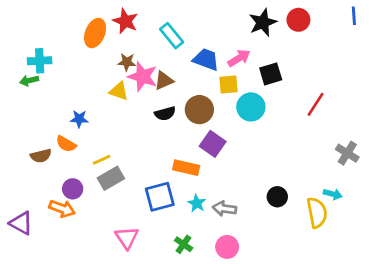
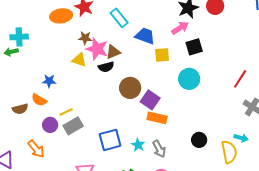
orange ellipse: (95, 33) -> (61, 16), turned 60
pink arrow: (239, 58) -> (180, 28), moved
red line: (316, 104) -> (240, 79), moved
cyan circle: (251, 107) -> (189, 79), moved
brown circle: (199, 110) -> (130, 88), moved
black semicircle: (165, 114) -> (106, 67), moved
orange rectangle: (186, 168) -> (157, 118), moved
purple circle: (73, 189) -> (50, 125), moved
orange arrow: (62, 209) -> (36, 149), turned 30
gray arrow: (224, 209) -> (159, 149), turned -126

